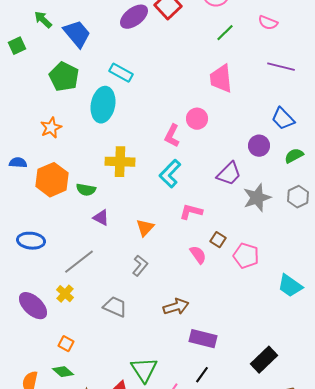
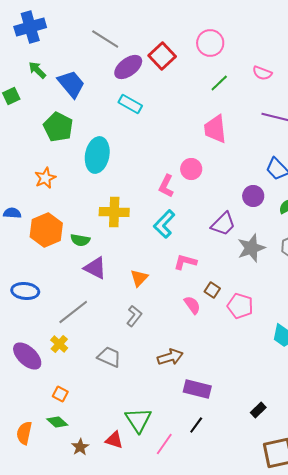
cyan rectangle: (121, 73) -> (130, 104), moved
purple triangle: (101, 218) -> (95, 268), size x1.4
black rectangle: (264, 360) -> (258, 410), size x0.6

